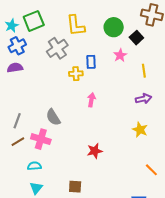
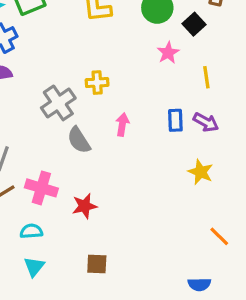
gray cross: (57, 48) -> (58, 103), moved
blue rectangle: (91, 62) -> (175, 120), moved
purple arrow: (143, 99) -> (206, 122), turned 42
gray semicircle: (53, 117) -> (79, 140), moved
red star: (95, 151) -> (85, 206), moved

